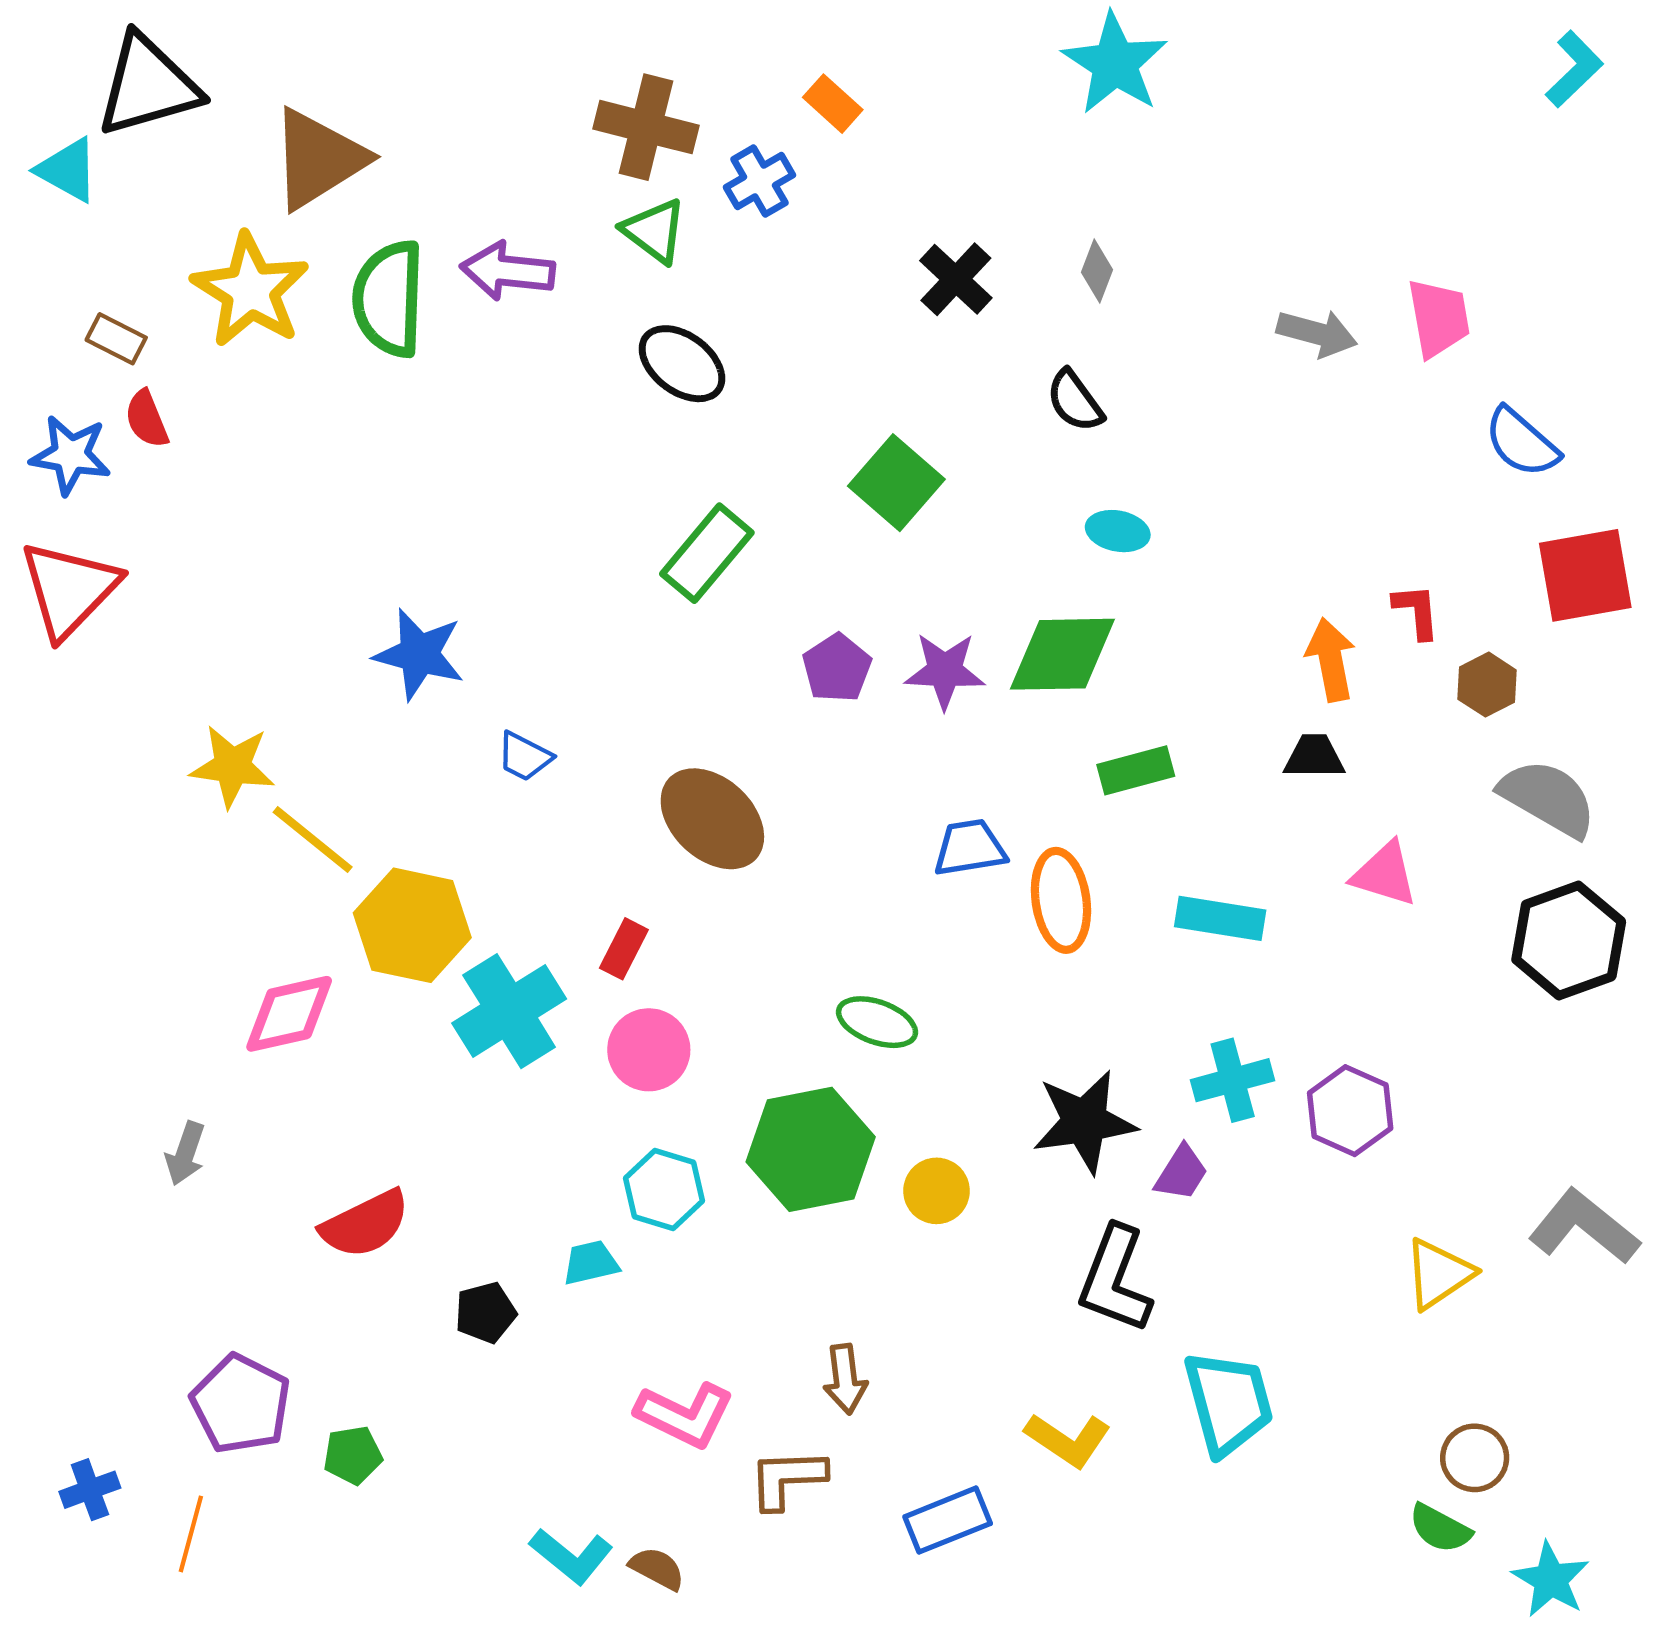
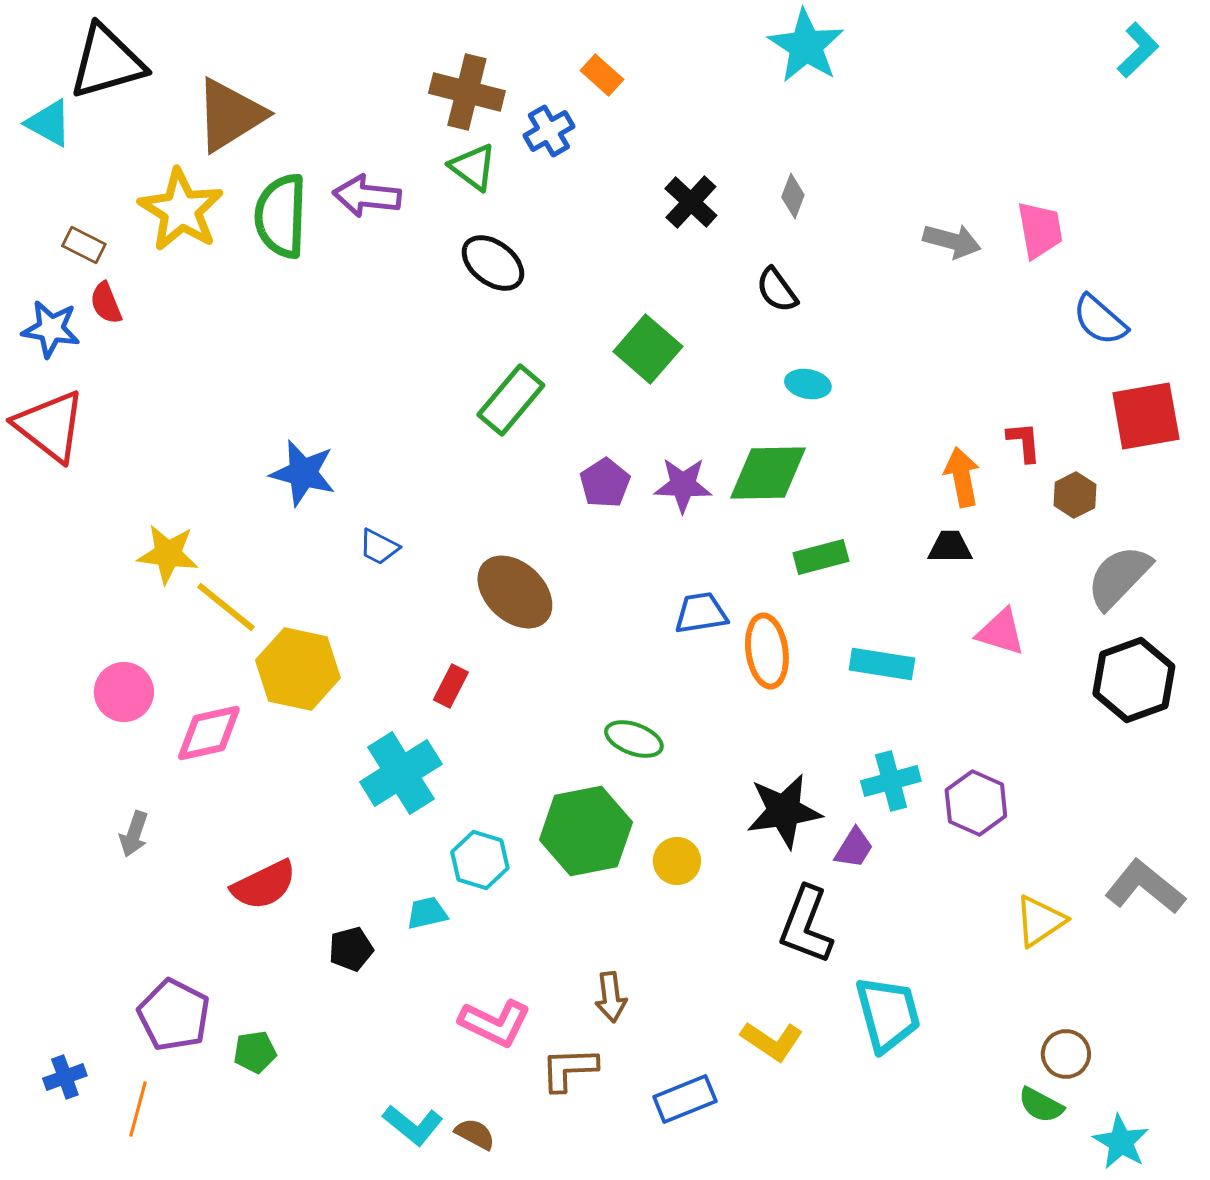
red triangle: (69, 589) -> (50, 426), turned -36
gray semicircle: (1548, 798) -> (1119, 577), turned -76
cyan cross: (509, 1011) -> (401, 773), moved
pink circle: (649, 1050) -> (124, 692), moved

